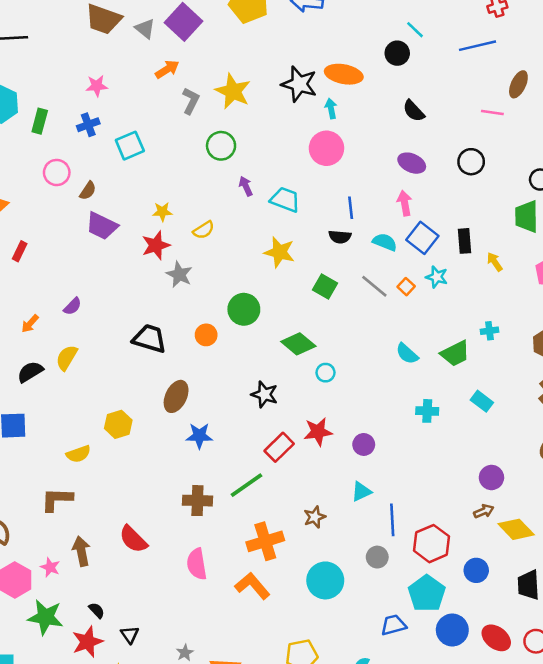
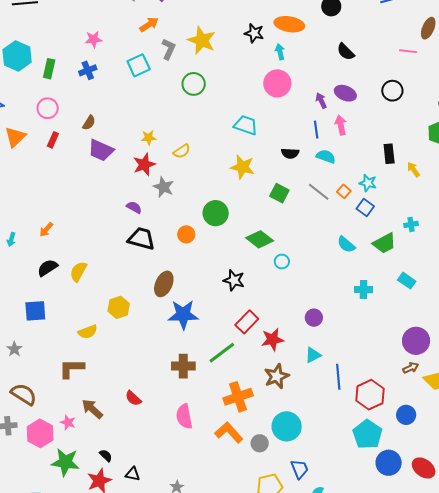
black star: (299, 84) -> (254, 33), size x0.7
cyan square: (130, 146) -> (139, 65), moved
pink circle: (57, 172) -> (48, 108), moved
purple arrow: (246, 186) -> (321, 101), moved
blue line: (351, 208) -> (316, 130), moved
blue square: (422, 238) -> (365, 208), moved, size x0.7
red rectangle: (20, 251) -> (53, 140), moved
purple semicircle: (73, 306) -> (134, 207), moved, turned -105
yellow semicircle: (67, 358) -> (78, 272), moved
red star: (318, 432) -> (272, 340), moved
blue star: (199, 436) -> (183, 315), size x1.4
purple circle: (491, 477) -> (416, 341), size x1.4
brown star: (315, 517) -> (277, 376), size x1.4
red semicircle: (133, 539) -> (133, 398), size x0.7
brown arrow: (81, 551) -> (92, 409), turned -35
gray circle: (377, 557) -> (260, 443), moved
blue trapezoid: (393, 625) -> (300, 469), moved, turned 85
black triangle: (130, 635) -> (133, 474), turned -42

